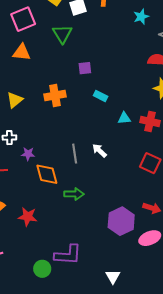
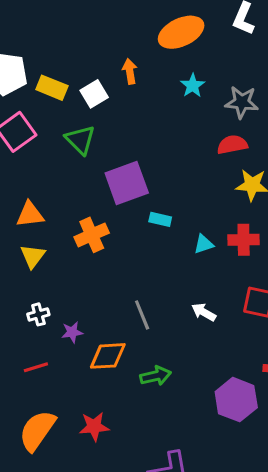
orange triangle: (22, 52) -> (30, 214), moved
purple square: (85, 68) -> (127, 183), size x2.0
white arrow: (100, 151) -> (204, 312), moved
orange diamond: (47, 174) -> (108, 356), turned -65

